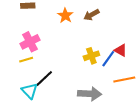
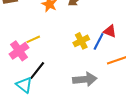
pink cross: (30, 42) -> (19, 51), moved
yellow line: (26, 60) -> (33, 39), moved

